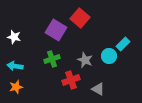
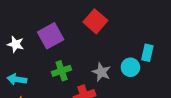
purple square: (56, 30) -> (51, 36), moved, turned 30
cyan rectangle: (123, 44) -> (147, 53), turned -32

